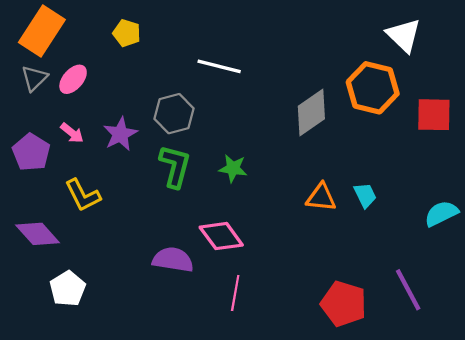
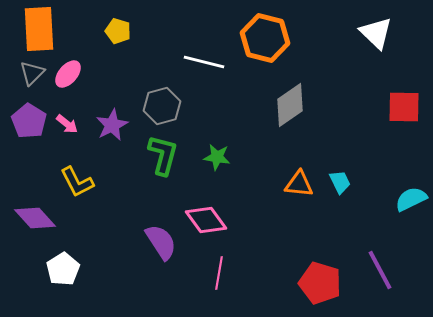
orange rectangle: (42, 31) -> (39, 29), turned -36
orange hexagon: (373, 88) -> (265, 38), moved
purple pentagon: (31, 152) -> (29, 121), moved
purple semicircle: (173, 260) -> (161, 242), turned 48

